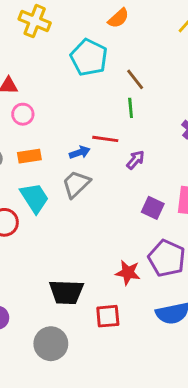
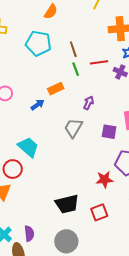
brown line: (135, 79) -> (73, 49), turned 35
red line: (105, 139) -> (99, 62), moved
blue arrow: (80, 152) -> (37, 105), moved
orange rectangle: (29, 156) -> (56, 89), moved
gray trapezoid: (76, 184) -> (73, 128), moved

